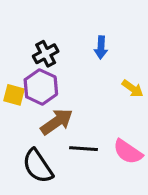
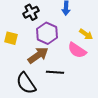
purple hexagon: (41, 87) -> (47, 33), moved
pink semicircle: (128, 152) -> (77, 50), moved

